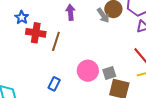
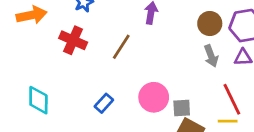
gray arrow: (103, 15) -> (211, 56), moved
red cross: (36, 33) -> (73, 40), moved

